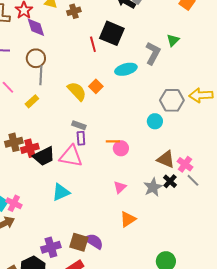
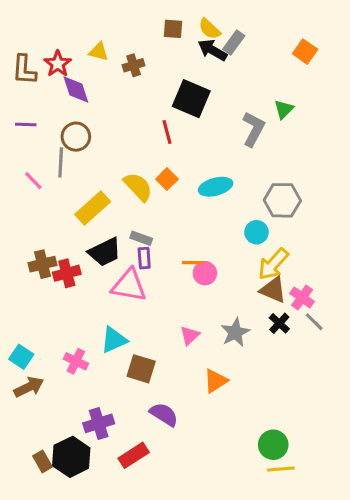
red line: (93, 44) -> (167, 132), moved
cyan ellipse: (126, 69) -> (216, 187), moved
gray line: (41, 75) -> (61, 162), moved
yellow arrow: (201, 95) -> (273, 264), moved, turned -45
yellow rectangle: (32, 101) -> (93, 208), moved, size x1.6
black trapezoid: (44, 156) -> (105, 252), moved
pink triangle: (120, 187) -> (190, 335), moved
gray star: (153, 187) -> (235, 332), moved
pink cross: (14, 203) -> (76, 361), moved
brown square: (79, 242) -> (141, 369), moved

